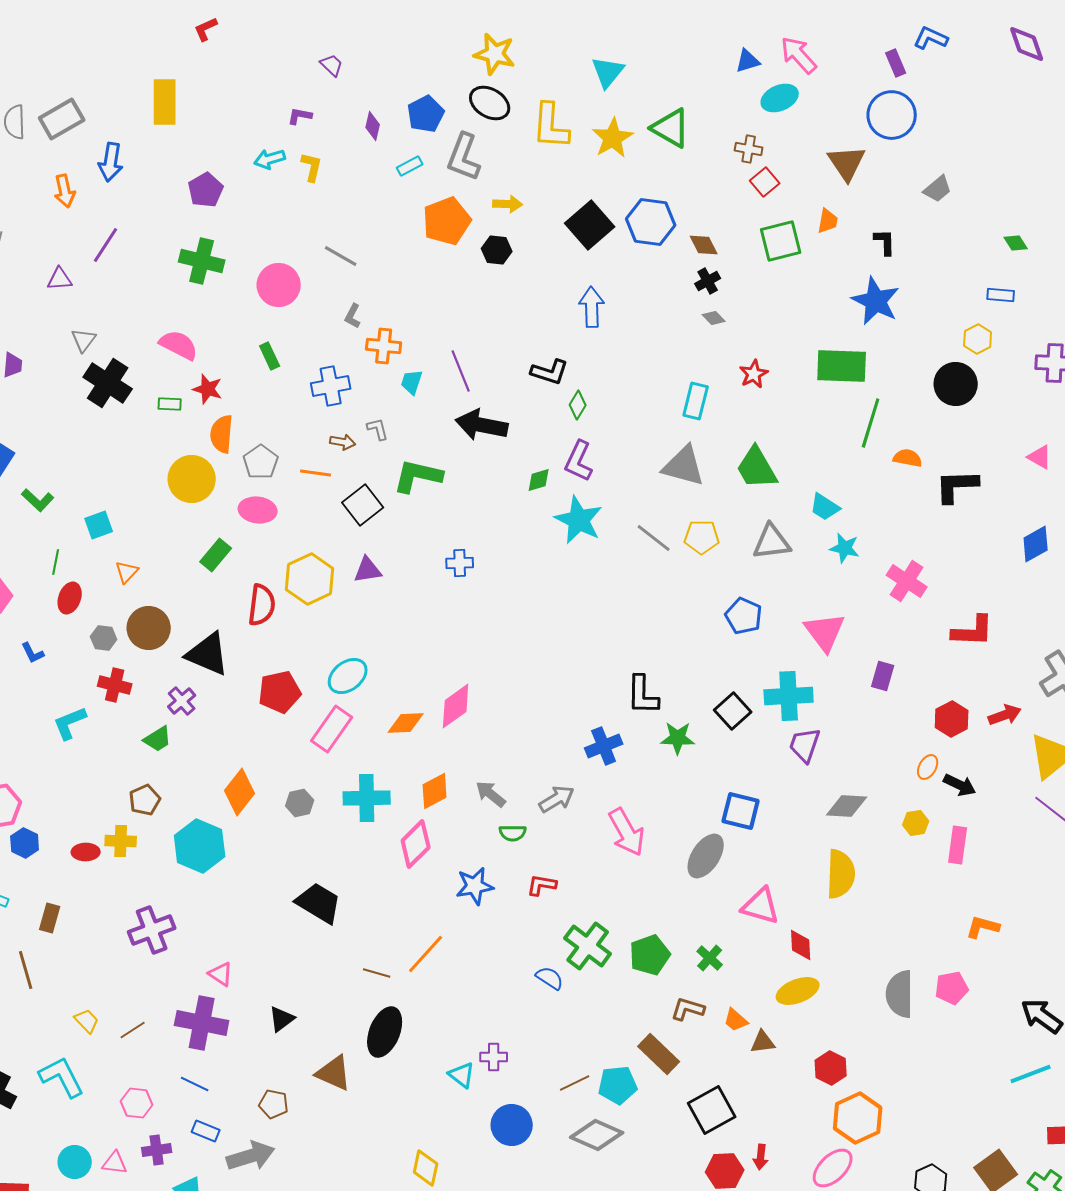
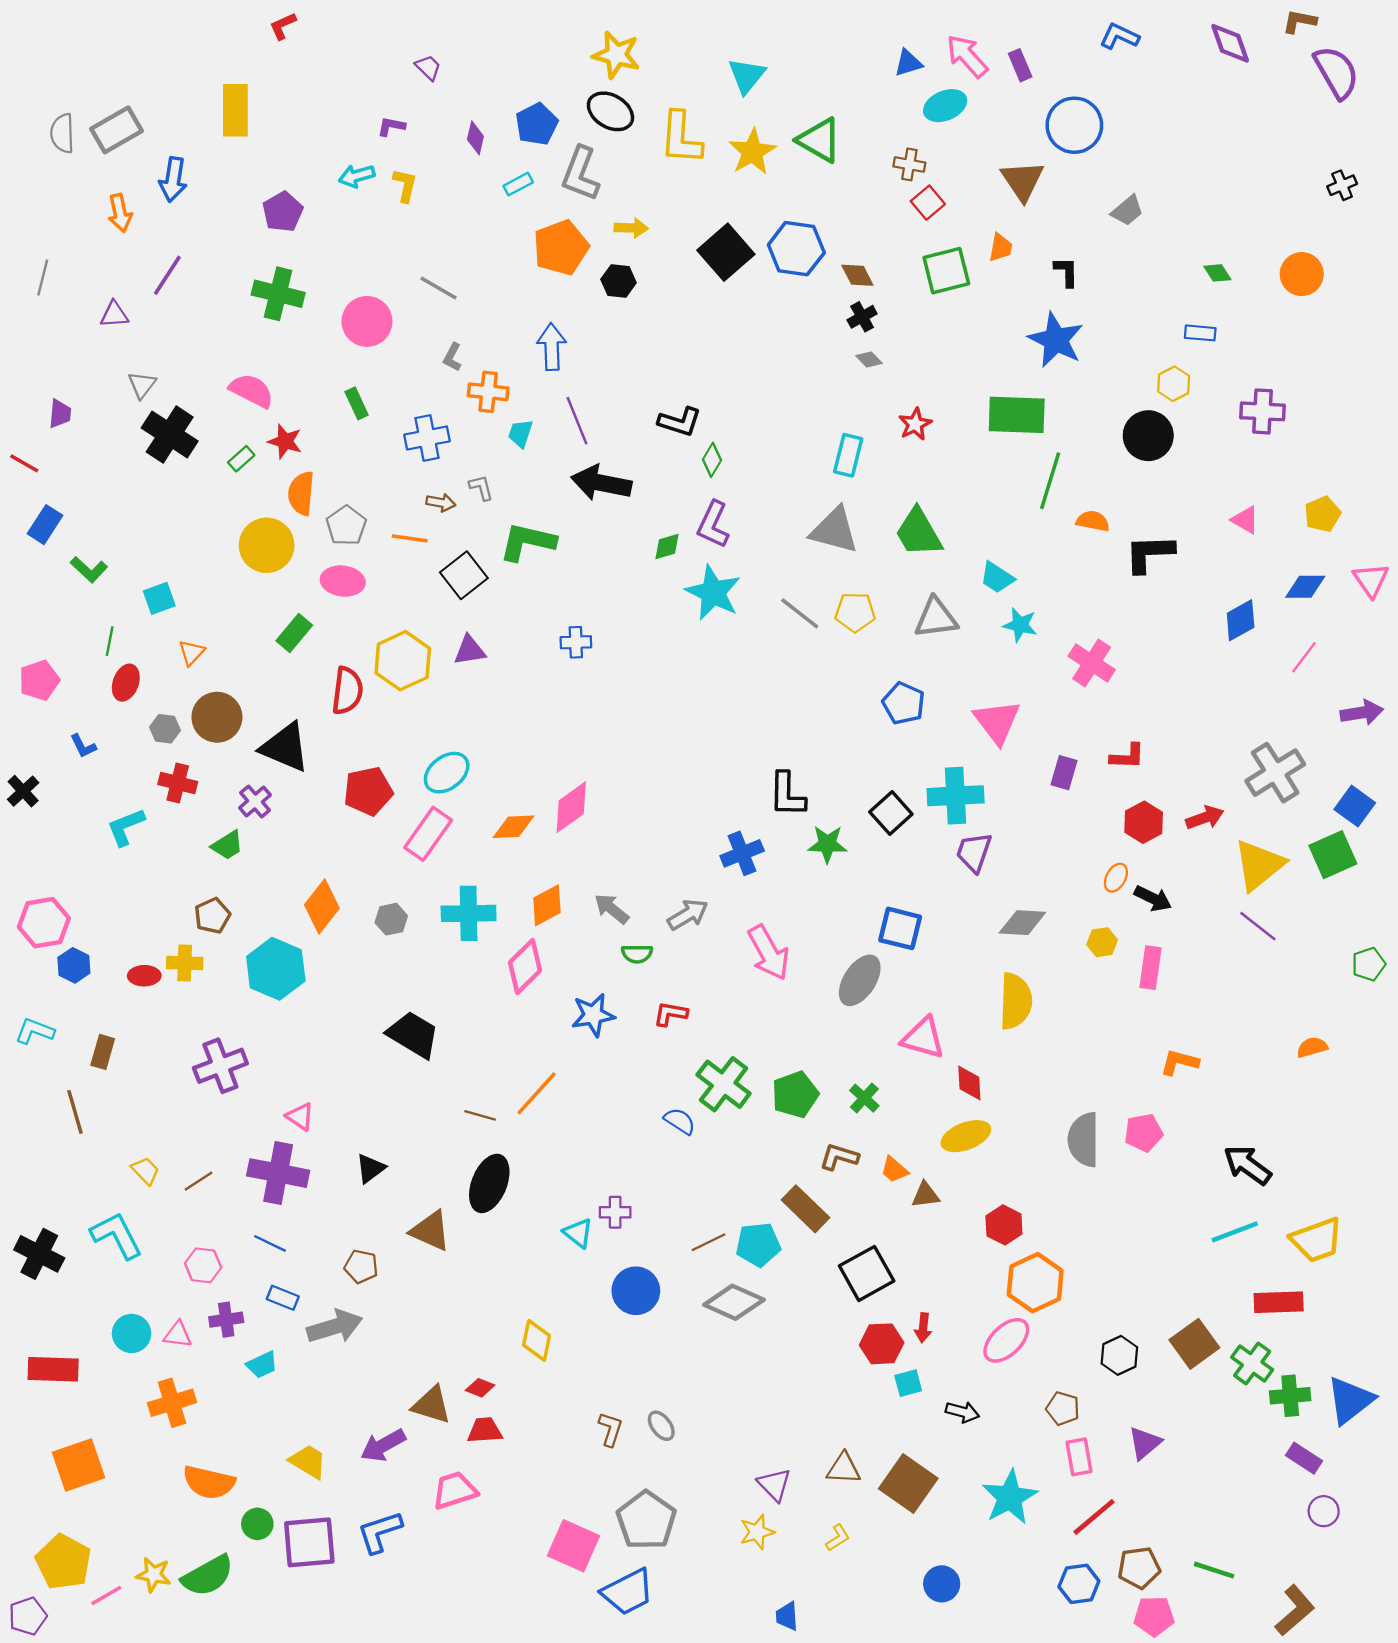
purple rectangle: (896, 63) -> (1020, 65), moved
blue arrow: (592, 307) -> (552, 347), moved
green rectangle: (170, 404) -> (241, 459), turned -45
red L-shape: (973, 631) -> (1127, 756), moved, size x0.7

